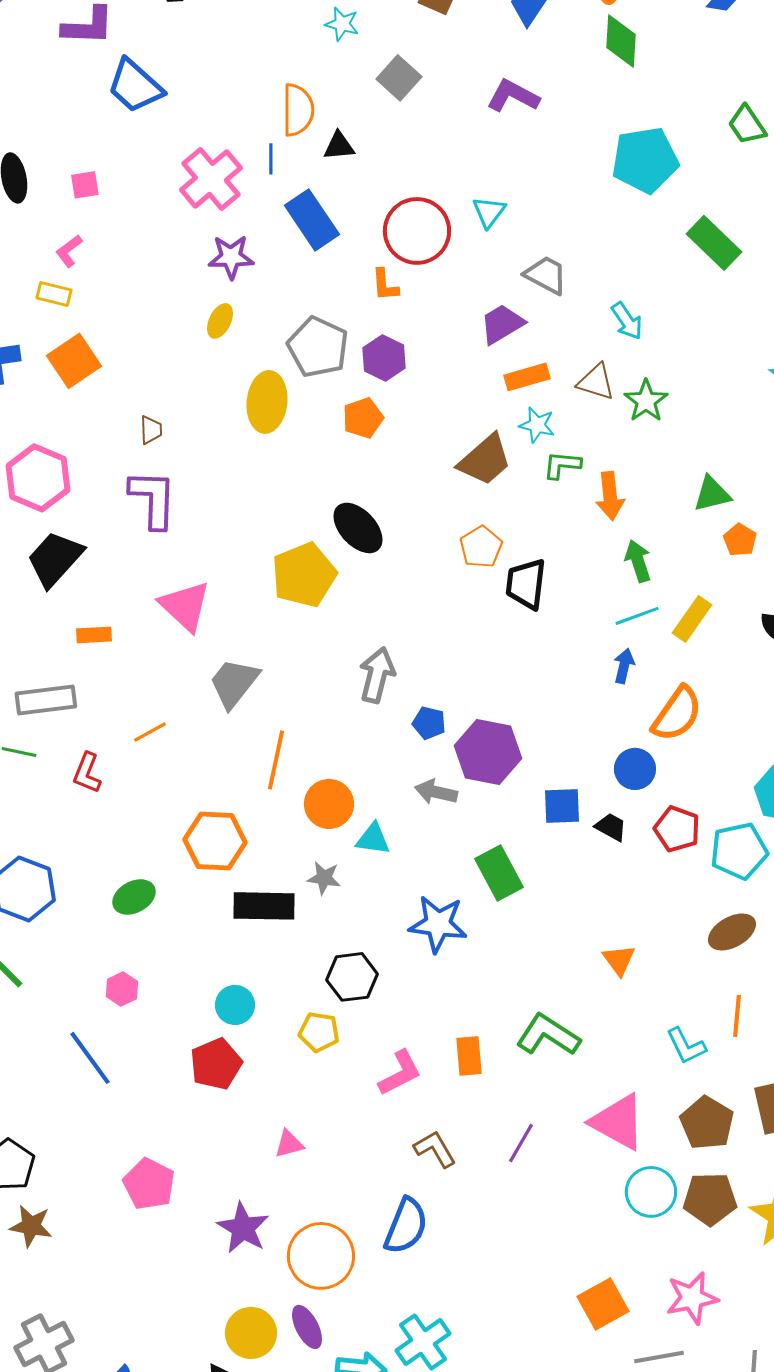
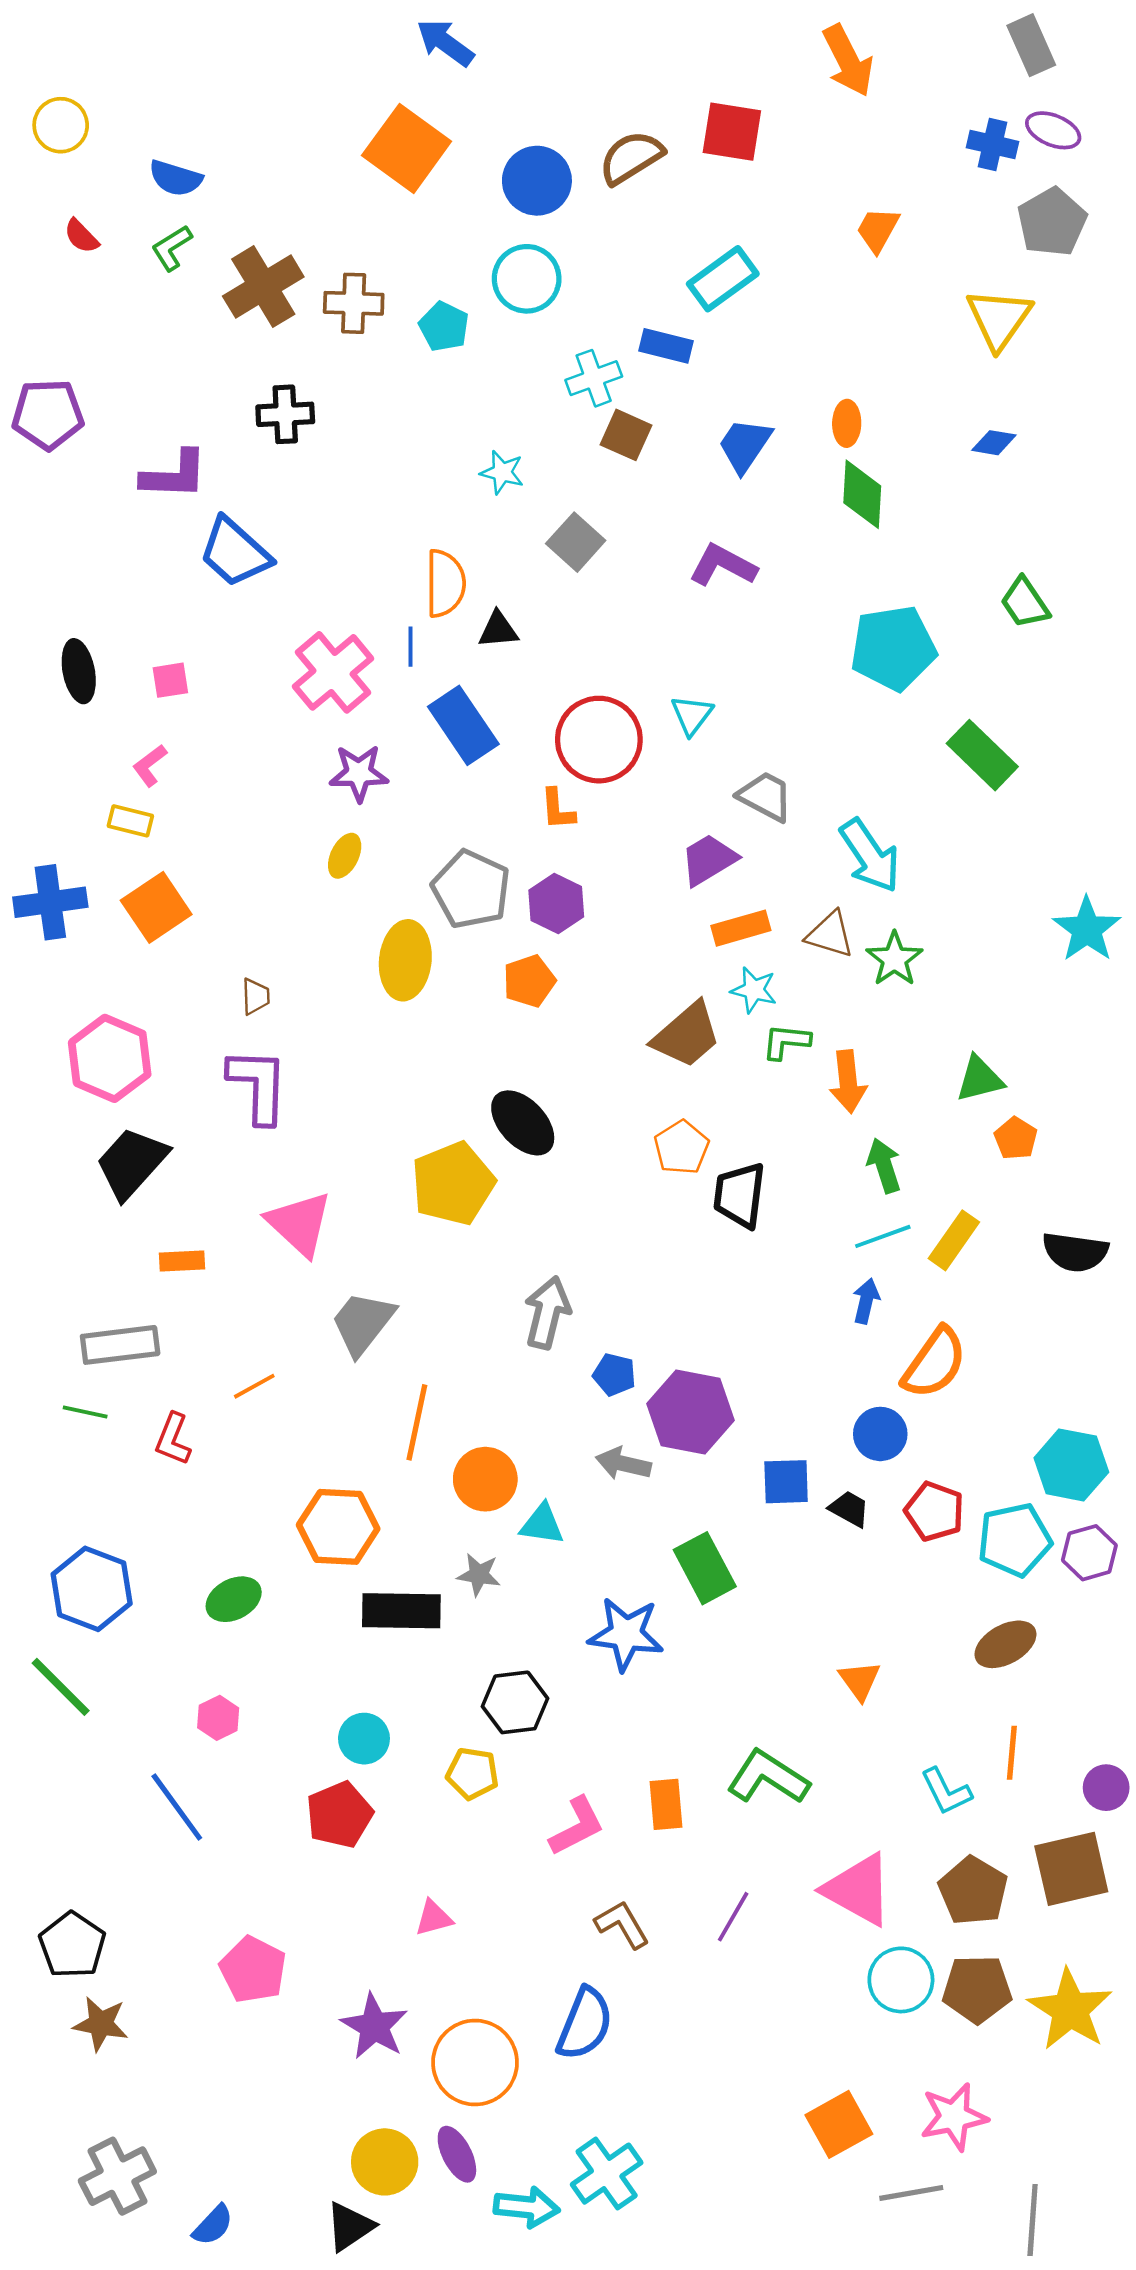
cyan arrow: (627, 321) -> (870, 856), size x1.5

